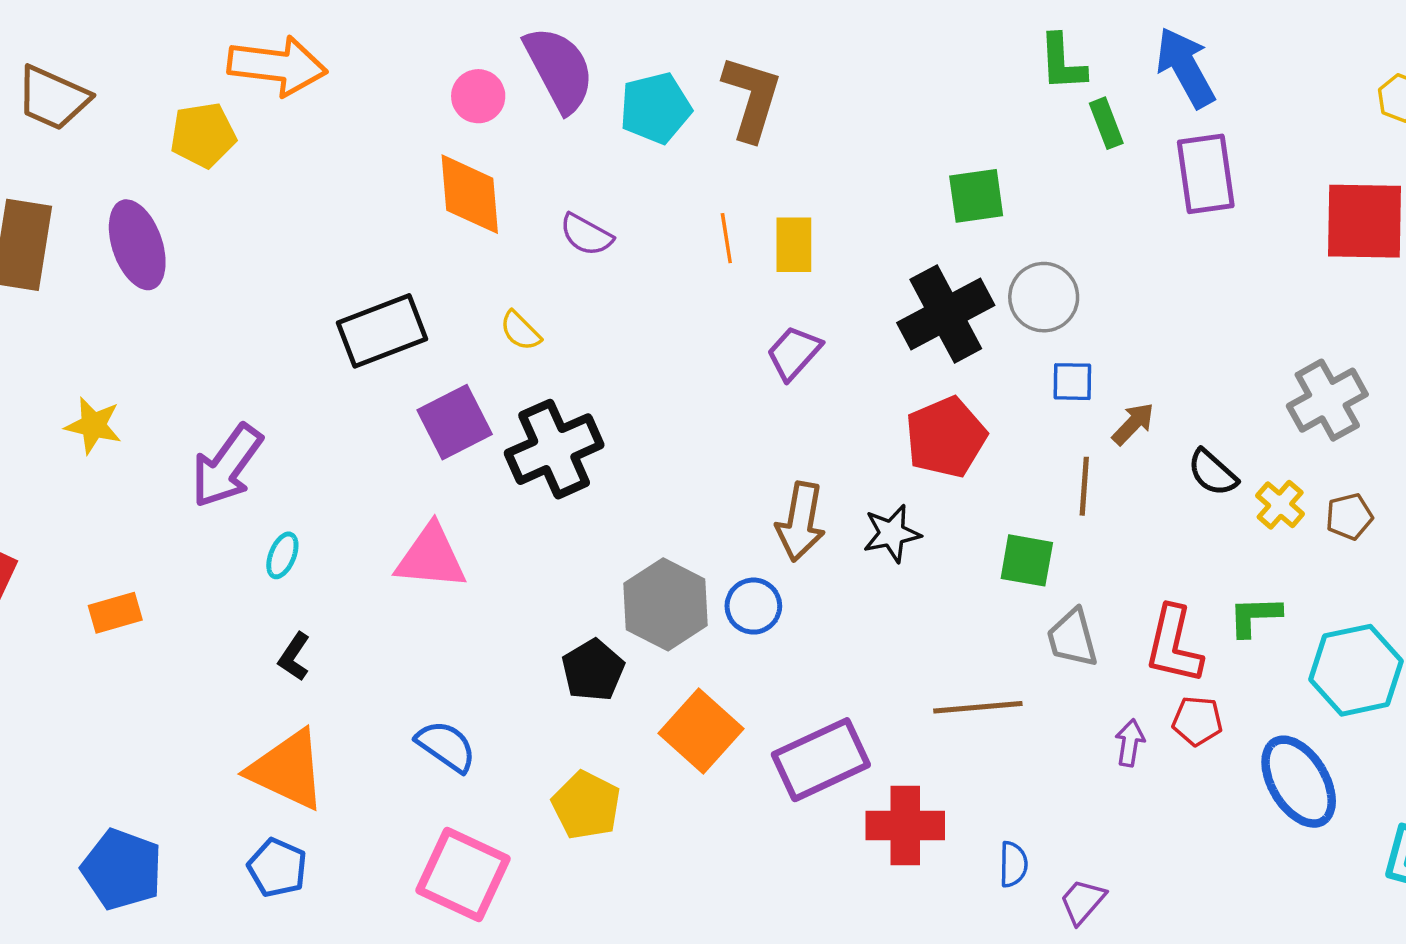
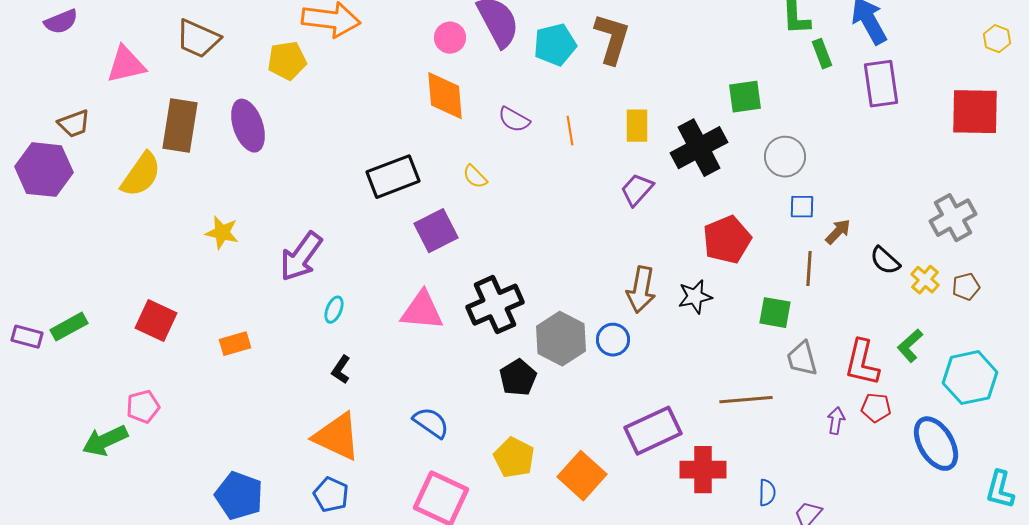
orange line: (726, 238) -> (570, 131), moved
black cross: (946, 314) -> (699, 148), moved
black cross: (554, 449) -> (495, 305), moved
green L-shape: (1255, 616) -> (910, 346), turned -40
orange square: (701, 731) -> (582, 476), moved

